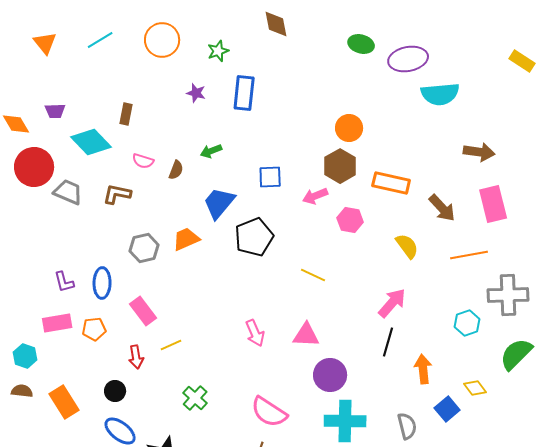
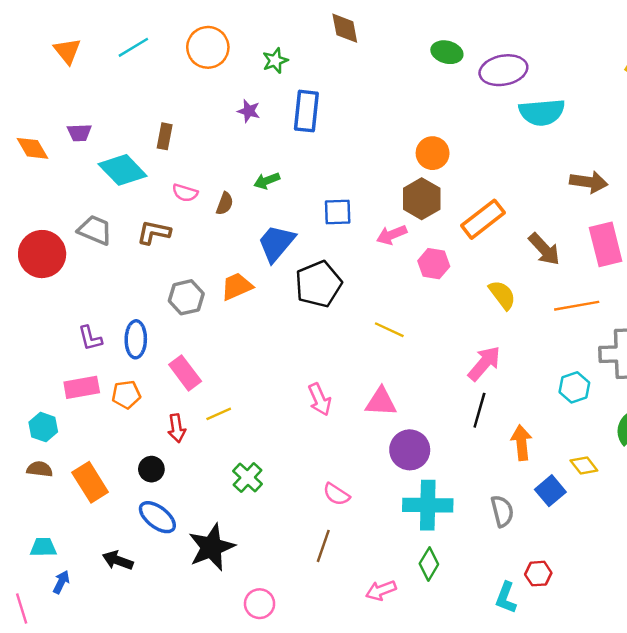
red circle: (34, 167) -> (42, 254), moved
orange rectangle: (391, 183) -> (483, 219), turned -51
pink semicircle: (269, 412) -> (336, 494), size x0.6

